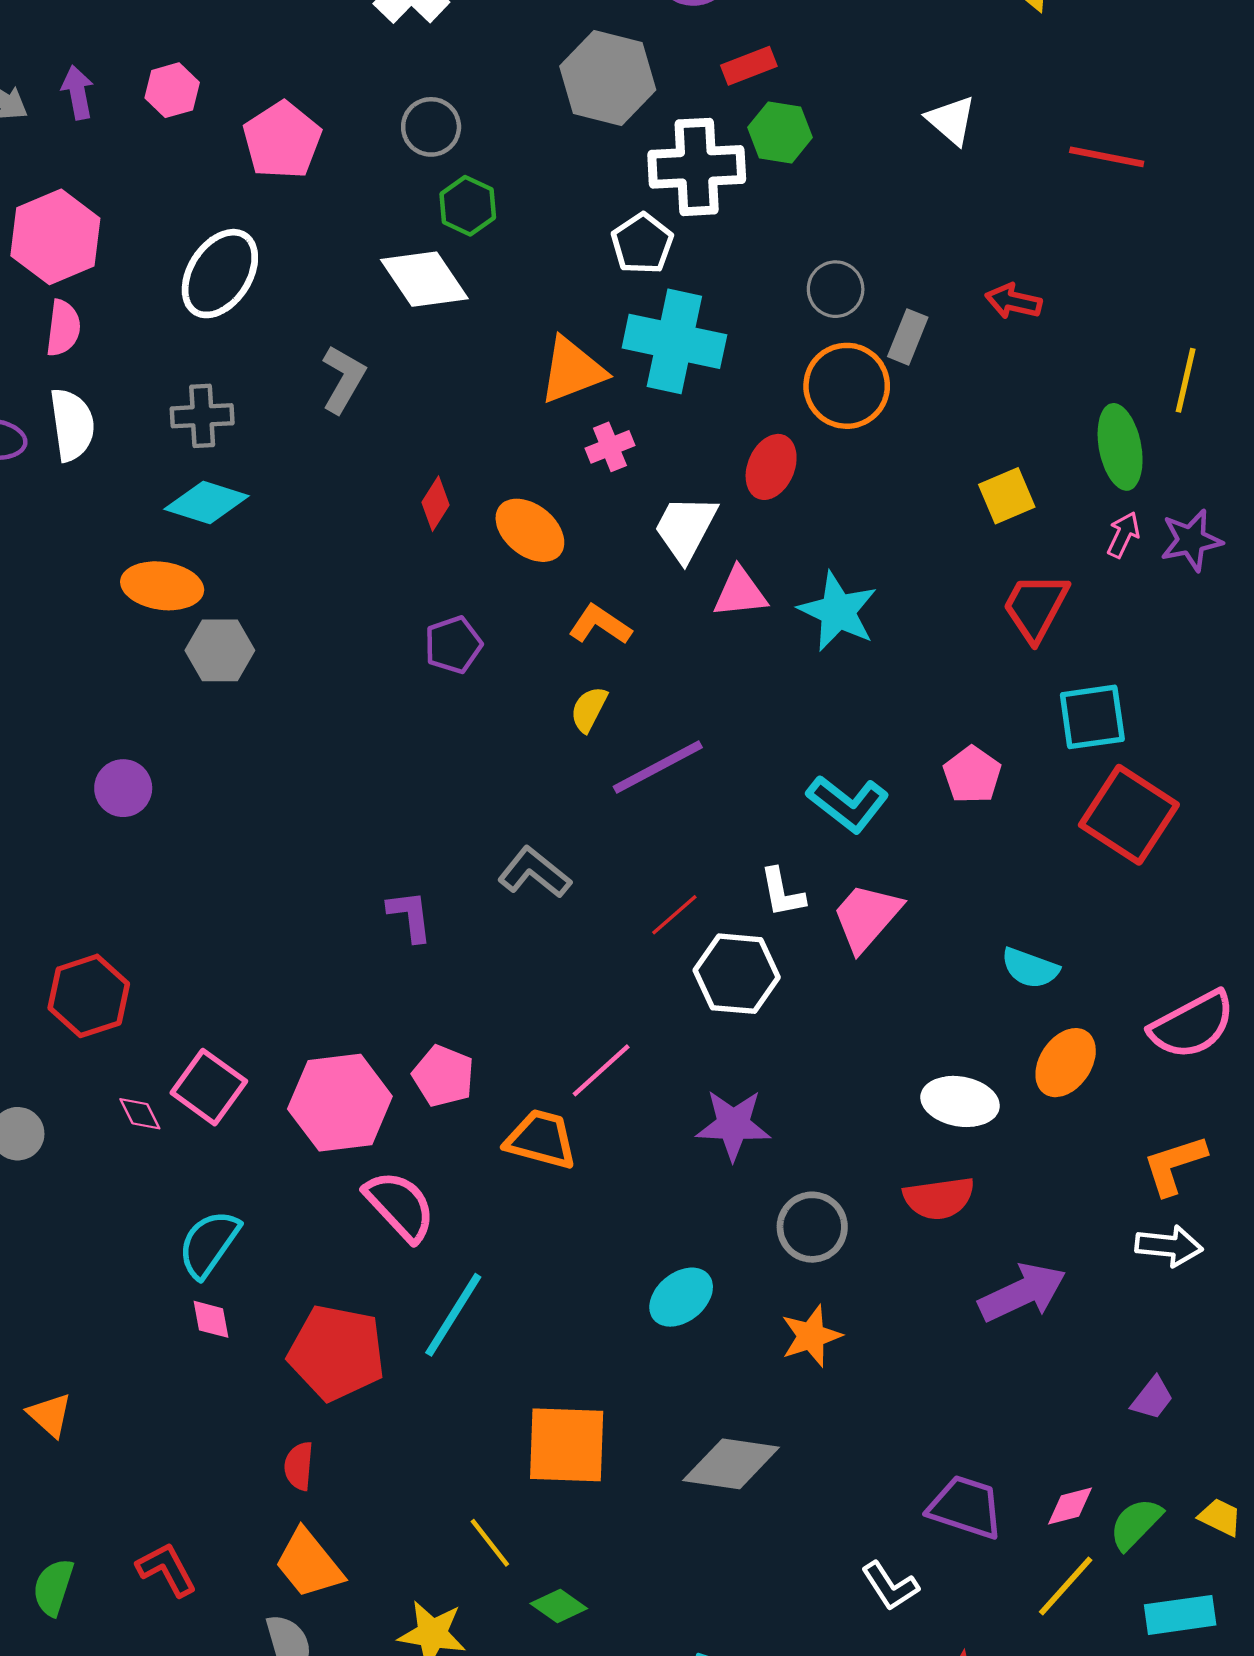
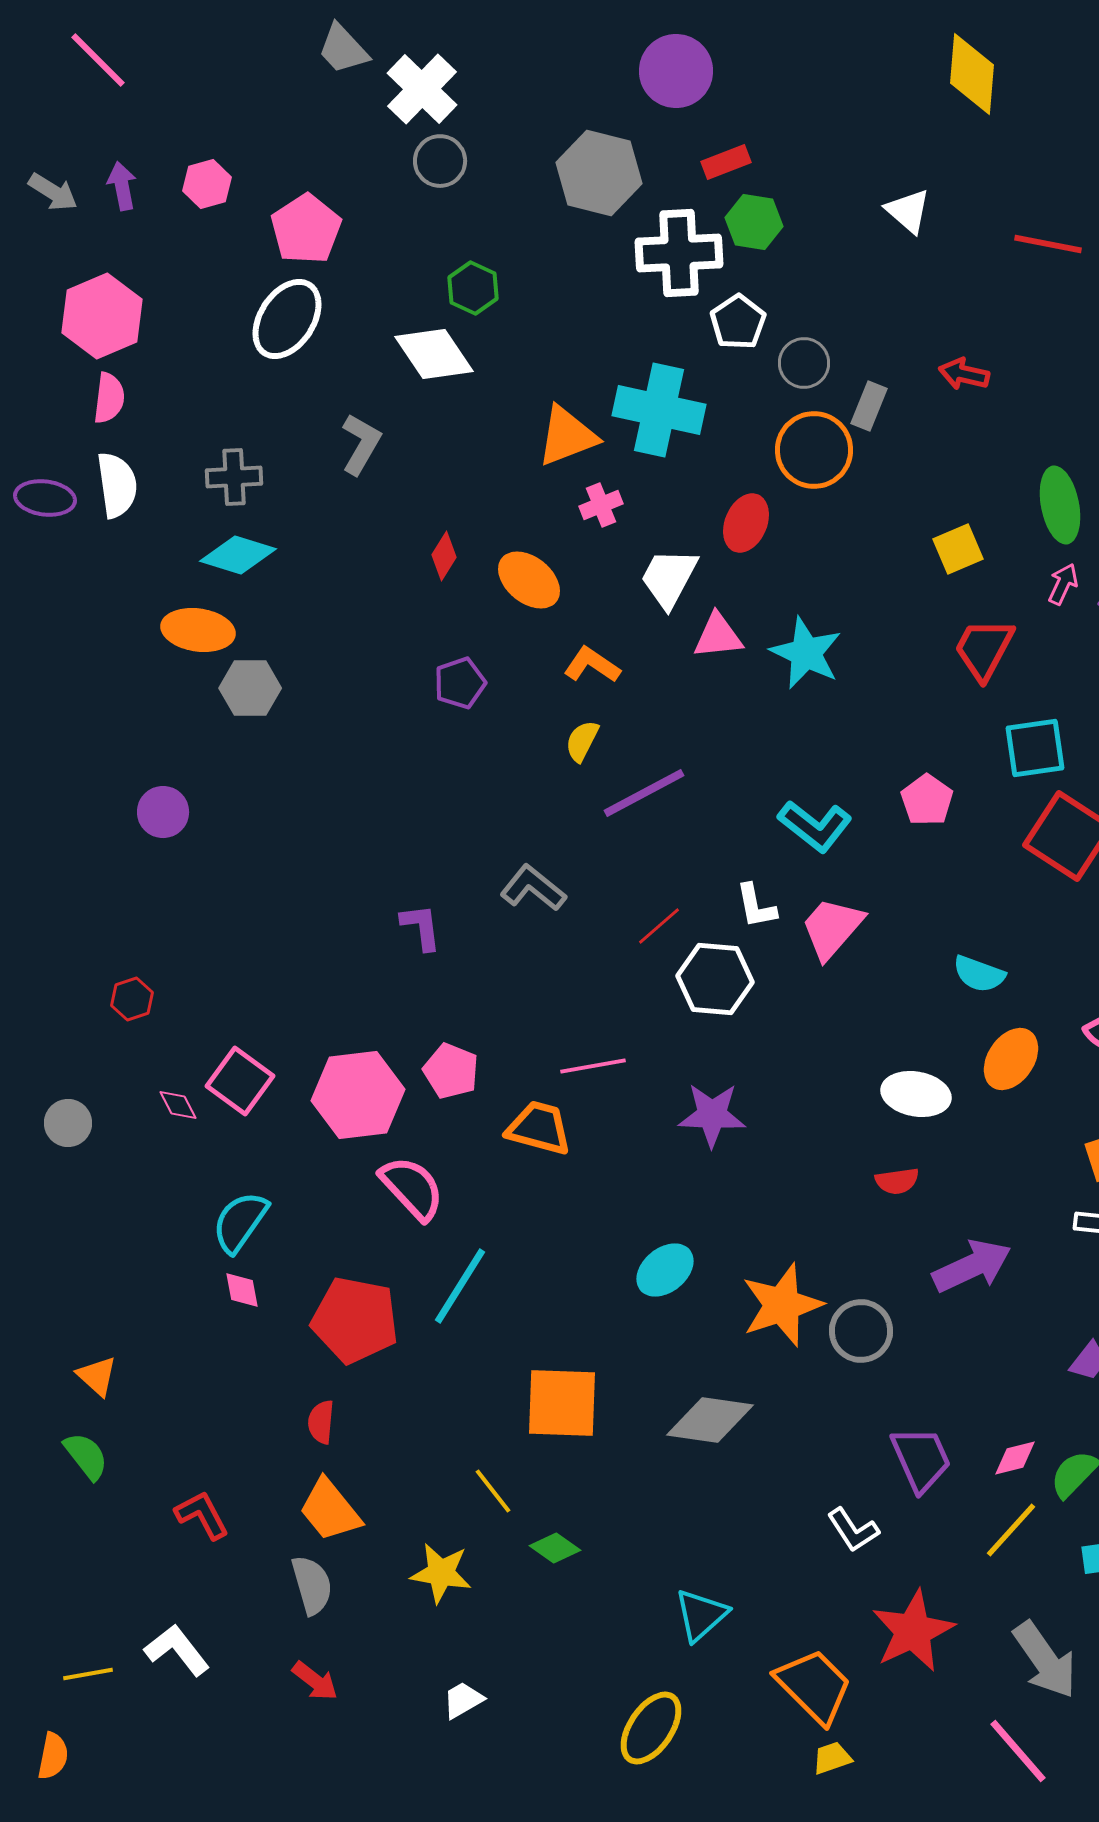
gray circle: (431, 127) -> (440, 161), moved
white pentagon: (642, 244) -> (738, 322), moved
white ellipse: (220, 274) -> (287, 319), moved
red hexagon: (89, 996) -> (132, 999), size x0.6
pink line: (601, 1070) -> (593, 1066), turned 32
red semicircle: (939, 1198) -> (897, 1181), size x0.7
gray circle: (812, 1227) -> (861, 1331), moved
orange star: (811, 1336) -> (782, 1305), size x1.5
purple trapezoid: (966, 1507) -> (921, 1459), turned 48
green semicircle: (53, 1587) -> (86, 1456), moved, turned 124

